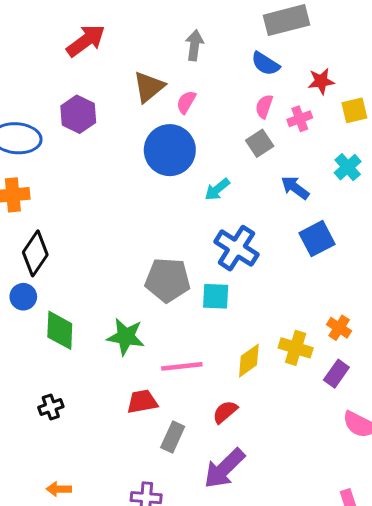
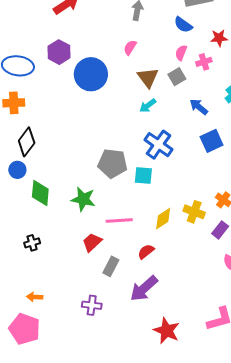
brown triangle: (149, 87) -> (148, 78), moved, turned -30
blue circle: (170, 150) -> (91, 74), moved
red trapezoid: (142, 402) -> (92, 242), turned -35

